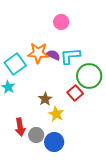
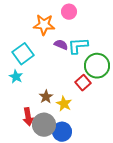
orange star: (38, 53) -> (44, 25), moved
brown star: (45, 99) -> (46, 97), moved
gray circle: (36, 135) -> (44, 125), size x1.5

